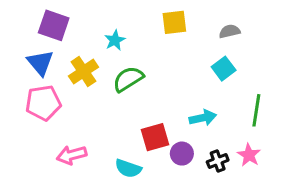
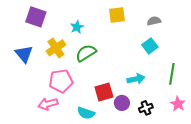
blue triangle: (40, 63) -> (24, 54), moved
pink pentagon: (43, 103) -> (61, 81), moved
pink star: (249, 155) -> (178, 104), moved

